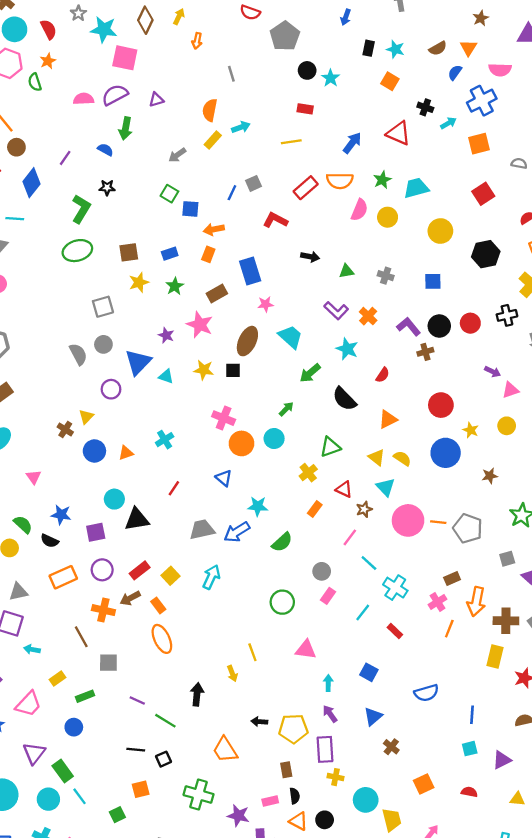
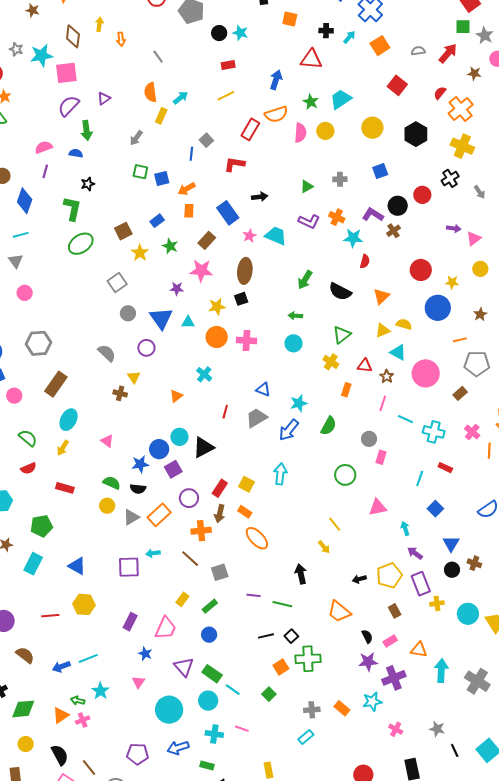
pink semicircle: (84, 99) -> (44, 147), moved
black arrow: (310, 257) -> (260, 197), moved
cyan trapezoid: (290, 337) -> (276, 236), moved
cyan star: (347, 349) -> (353, 238), moved
gray semicircle: (78, 354) -> (107, 353), moved
green arrow: (286, 409) -> (295, 316), turned -112
orange circle: (241, 443) -> (217, 337), moved
blue circle: (94, 451) -> (159, 449), moved
yellow triangle: (377, 457) -> (383, 331), turned -42
orange line: (438, 522) -> (460, 340), moved
gray trapezoid: (202, 529) -> (256, 418), moved
brown rectangle: (452, 579) -> (460, 393), moved
gray triangle: (18, 592) -> (131, 517), moved
brown arrow: (130, 598) -> (220, 514), turned -30
cyan line: (363, 613) -> (420, 479), moved
cyan arrow: (32, 649) -> (153, 553), moved
blue square: (369, 672) -> (435, 509), turned 35
green cross: (198, 795) -> (308, 659), moved
black semicircle: (295, 796) -> (367, 636), moved
black circle: (325, 820) -> (452, 570), moved

